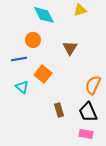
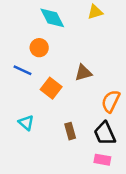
brown triangle: (70, 48) -> (83, 73), moved, turned 42
blue line: (19, 59) -> (22, 70), turned 35
cyan triangle: (22, 87) -> (26, 123), moved

